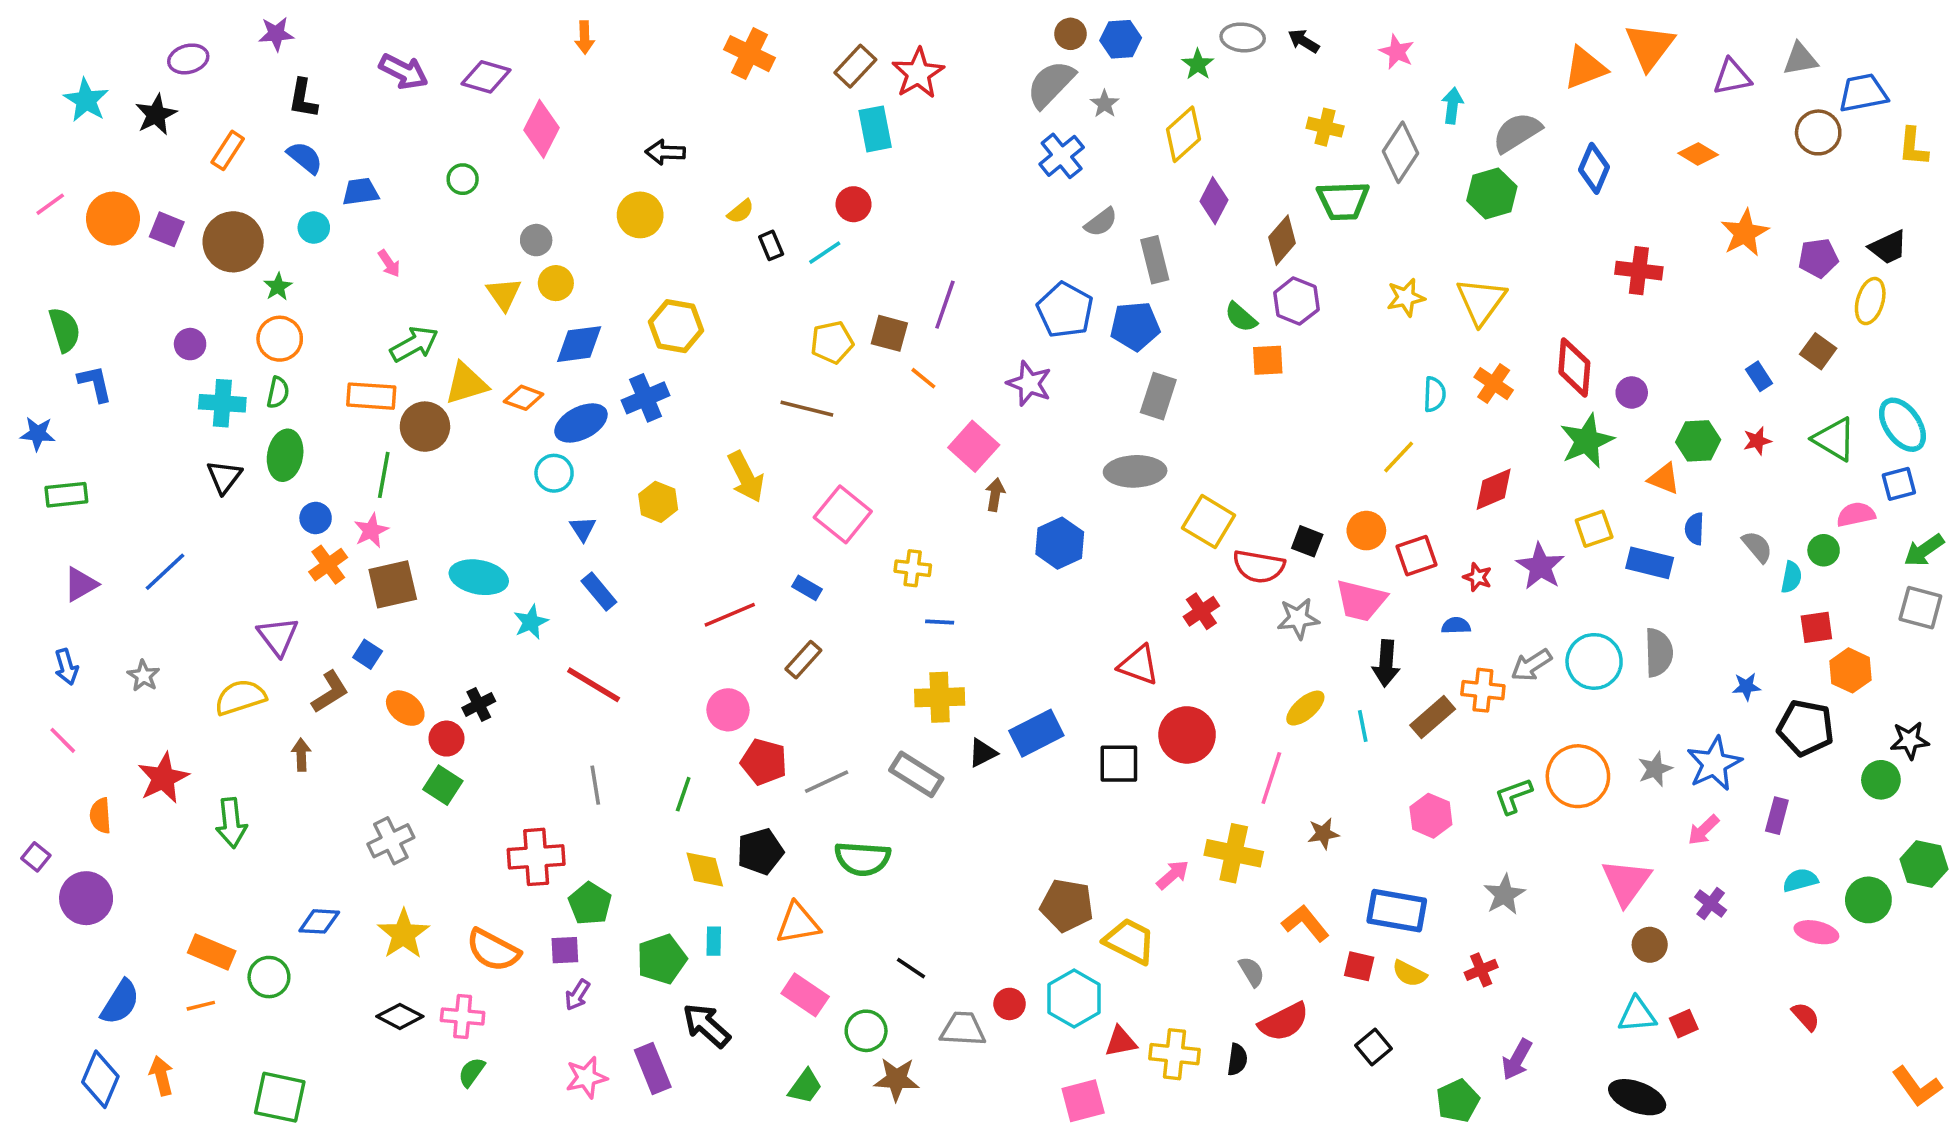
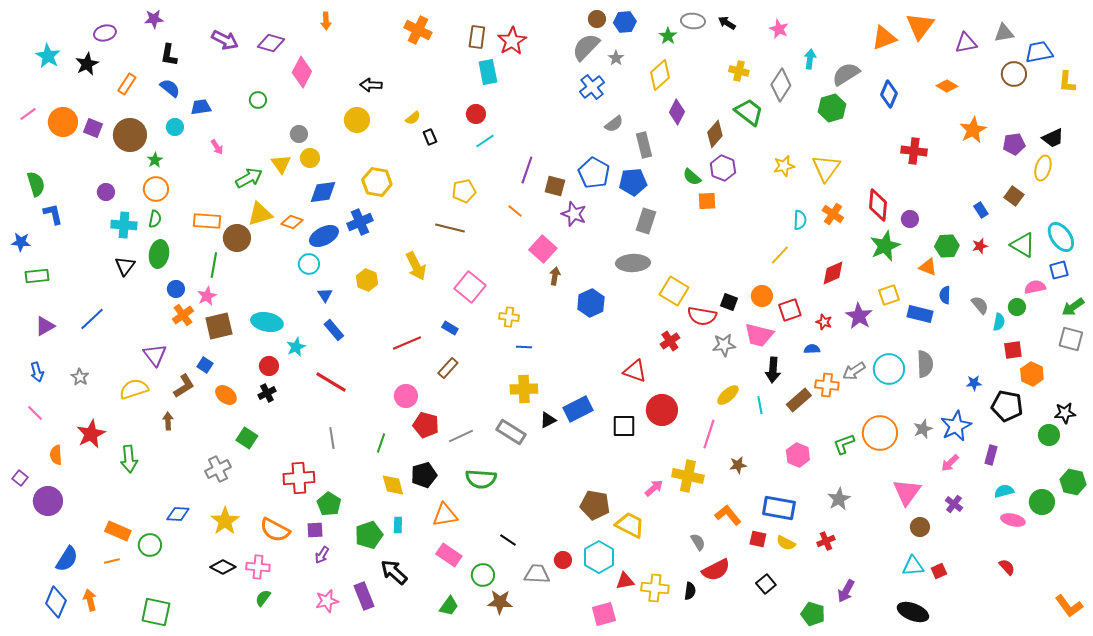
brown rectangle: (855, 66) -> (477, 37), turned -35
green trapezoid: (1343, 201) -> (749, 112), turned -140
cyan line: (825, 253) -> (485, 141), moved
brown square: (889, 333) -> (555, 186), moved
green arrow: (414, 344) -> (249, 178), moved
red circle: (446, 739) -> (269, 366), moved
green pentagon: (1458, 1101) -> (813, 614), turned -30

